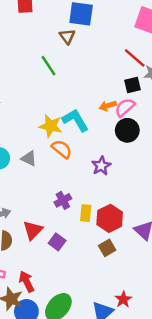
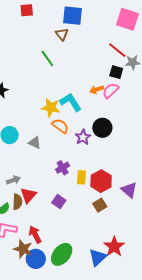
black square: (133, 85) -> (116, 72), turned 32
black circle: (127, 130) -> (102, 128), moved
gray triangle: (29, 158) -> (35, 143), moved
purple star: (101, 166) -> (83, 137), moved
red triangle: (33, 230) -> (28, 195), moved
red star: (123, 299) -> (114, 247), size x1.5

